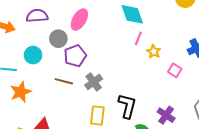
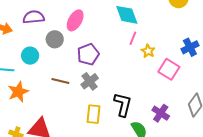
purple pentagon: (75, 56) -> (88, 54), moved
pink square: (175, 70) -> (169, 69), size x1.5

